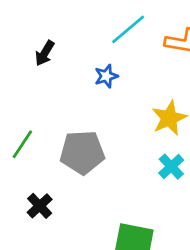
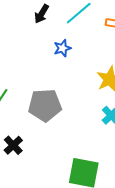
black arrow: (45, 53) -> (42, 14), moved

